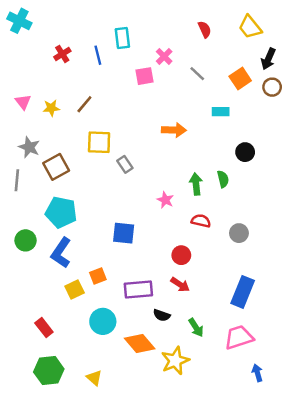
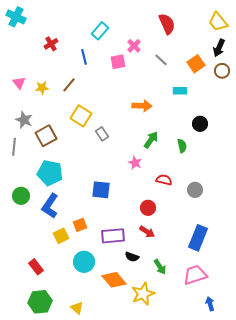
yellow trapezoid: (250, 27) -> (218, 22), moved
red semicircle: (205, 29) -> (167, 24), size x1.5
cyan rectangle: (122, 38) -> (100, 31), turned 48
blue line: (98, 55) -> (84, 57), moved
yellow square: (99, 142) -> (81, 116), turned 30
green arrow: (196, 184) -> (151, 140), moved, turned 42

